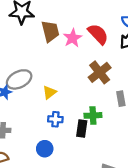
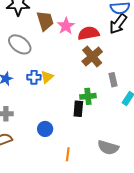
red semicircle: (98, 34) -> (89, 33), moved, turned -55
gray ellipse: (19, 79) -> (20, 44), moved, turned 65
blue cross: (55, 119) -> (34, 77), moved

